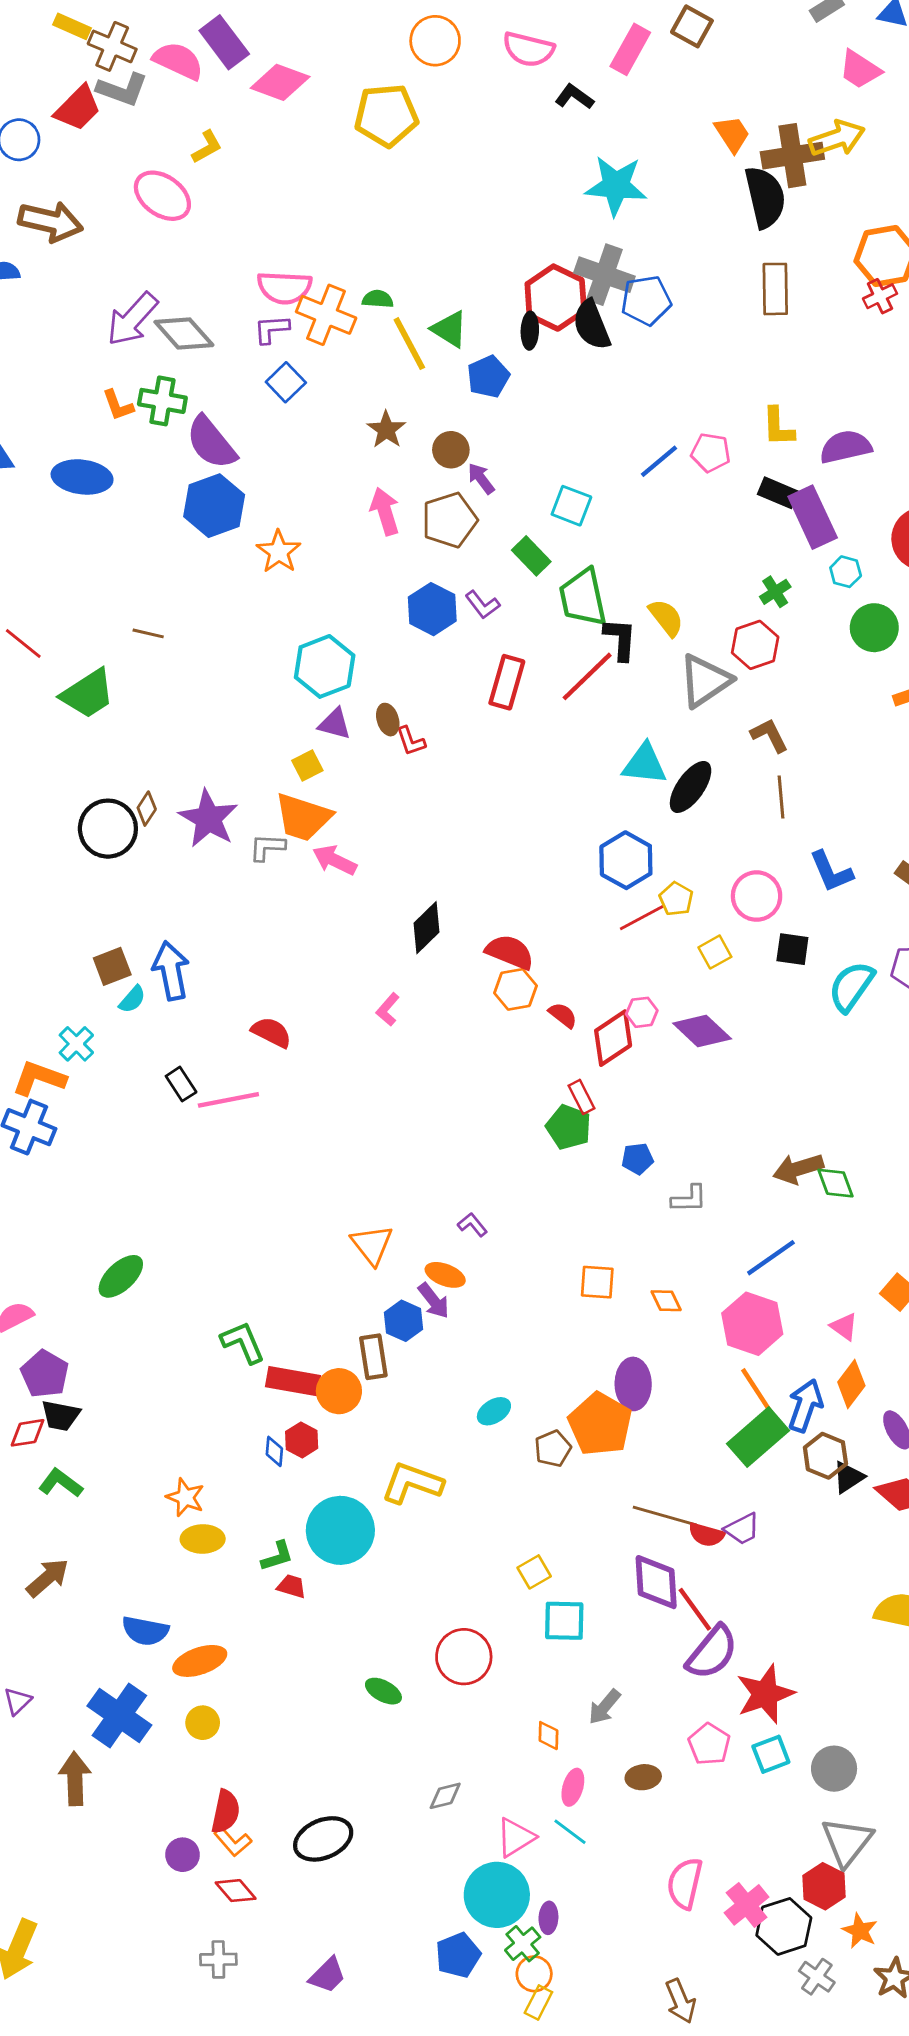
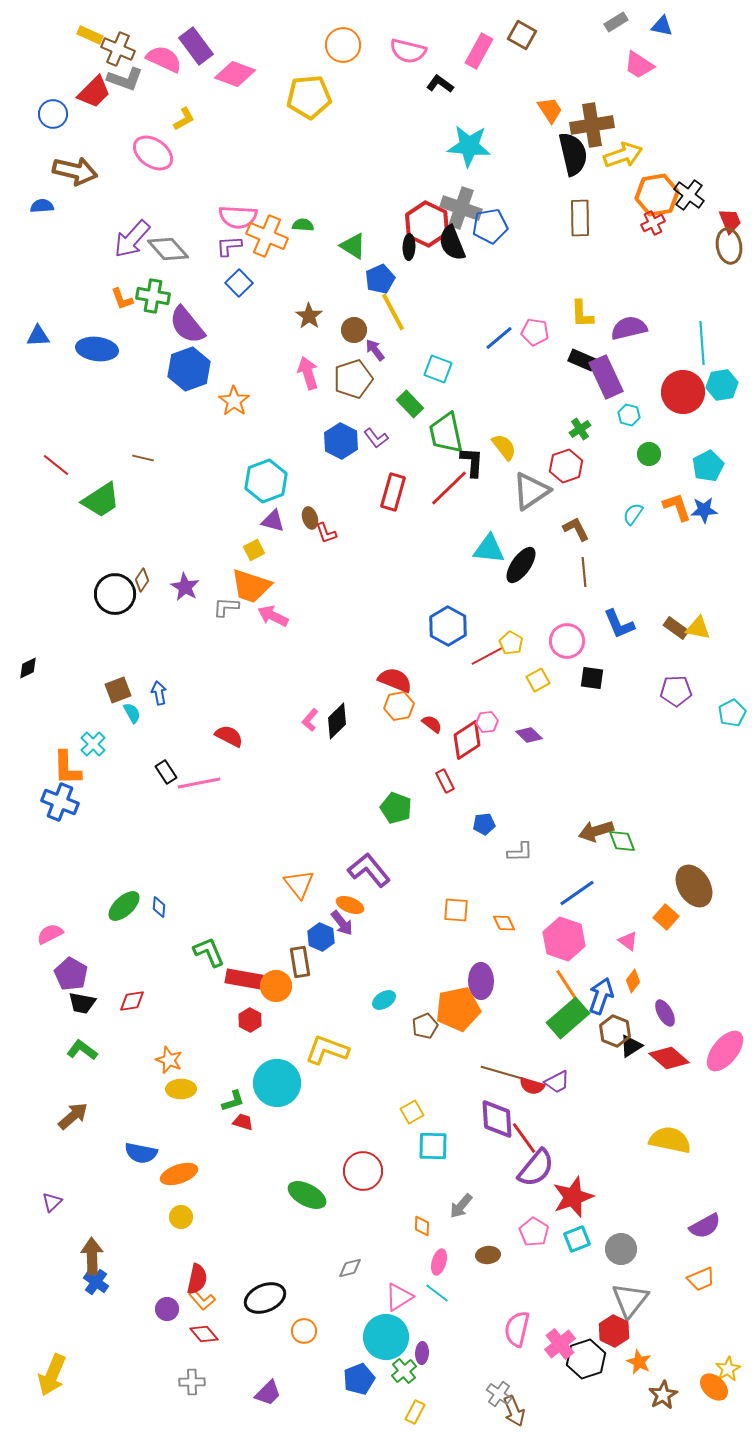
yellow arrow: (837, 138) -> (623, 155), moved
yellow line: (409, 344) -> (393, 312), moved
green circle: (874, 628) -> (649, 454), size x0.7
purple star: (208, 819) -> (185, 587), size x0.7
blue hexagon: (626, 860) -> (448, 626), moved
black diamond: (426, 928) -> (337, 721), moved
blue arrow: (171, 971) -> (159, 693), size x0.6
cyan semicircle: (851, 986) -> (633, 514), moved, size x0.6
cyan semicircle: (132, 999) -> (132, 713), turned -70
purple diamond: (702, 1031) -> (529, 735), size x0.7
orange L-shape: (39, 1078) -> (67, 768), turned -111
green pentagon: (569, 1127) -> (396, 808), moved
purple L-shape: (472, 1225) -> (369, 870), size x2.0
orange diamond: (851, 1384) -> (633, 981), size x0.7
orange pentagon: (600, 1424) -> (458, 1009), turned 30
red diamond: (28, 1433) -> (132, 1001), moved
blue diamond: (274, 1451) -> (159, 907), moved
green ellipse: (383, 1691) -> (307, 1195), size x1.5
blue cross: (119, 1715) -> (96, 1282), moved, size x0.6
orange circle: (534, 1974) -> (304, 1331), moved
gray cross: (817, 1977) -> (499, 1394), moved

